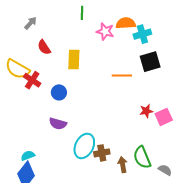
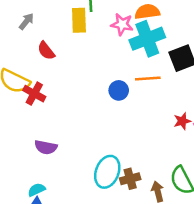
cyan cross: (142, 34) -> (147, 39), moved, size x1.5
yellow rectangle: (74, 59) -> (79, 20), moved
blue circle: (59, 92) -> (119, 90), moved
purple semicircle: (58, 124) -> (46, 147), moved

